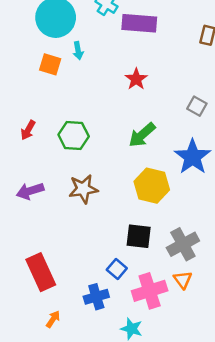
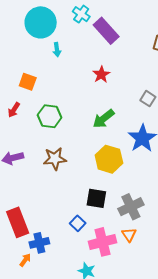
purple rectangle: (139, 23) -> (106, 31), turned 40
orange square: (50, 64) -> (28, 82), moved
blue cross: (96, 297) -> (39, 243), moved

